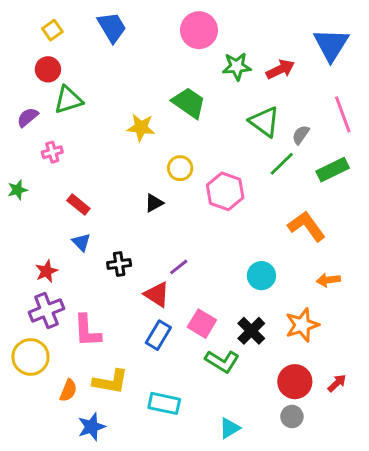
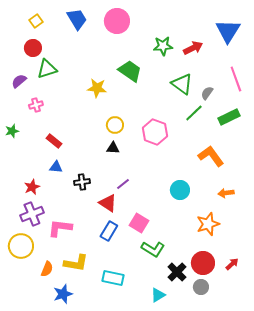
pink circle: (199, 30) -> (117, 21), moved
yellow circle: (180, 168) -> (115, 125), moved
black triangle: (154, 203) -> (113, 148), moved, turned 32
blue triangle: (81, 242) -> (56, 167), turned -40
pink L-shape: (87, 331) -> (60, 228), turned 100
black cross: (251, 331) -> (177, 272), moved

